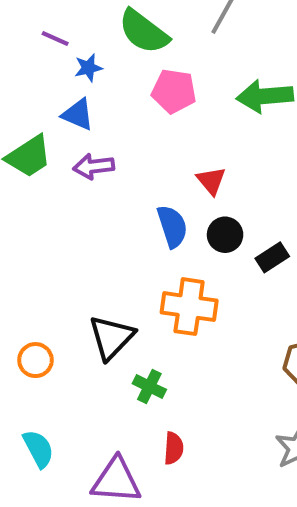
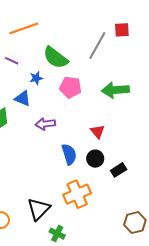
blue star: (88, 68) -> (36, 78), moved
purple arrow: (94, 166) -> (45, 124), moved
red triangle: (211, 181) -> (98, 131), moved
orange cross: (189, 307) -> (77, 194), turned -32

